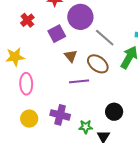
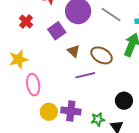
gray line: (105, 38) -> (111, 15), moved
yellow circle: (29, 119) -> (49, 112), moved

